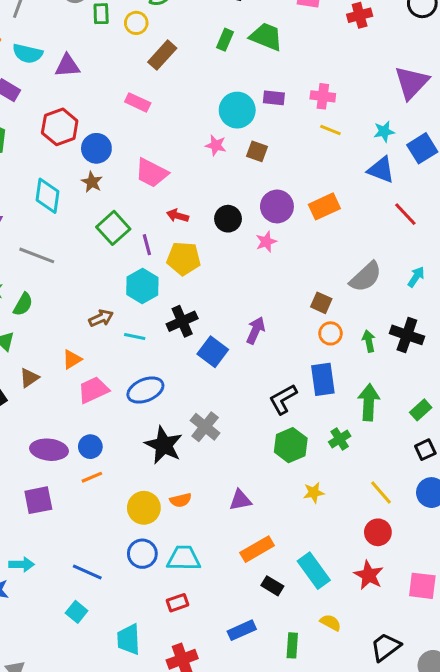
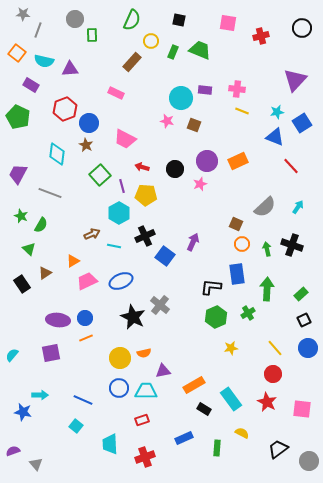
yellow circle: (136, 23) -> (151, 41), moved
black L-shape: (283, 399) -> (211, 287), turned 35
purple triangle: (240, 500) -> (163, 371), moved

